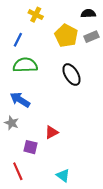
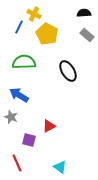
yellow pentagon: (66, 36) -> (47, 34), moved
gray rectangle: (91, 37) -> (87, 35), turned 64
blue line: (18, 40) -> (19, 27), moved

